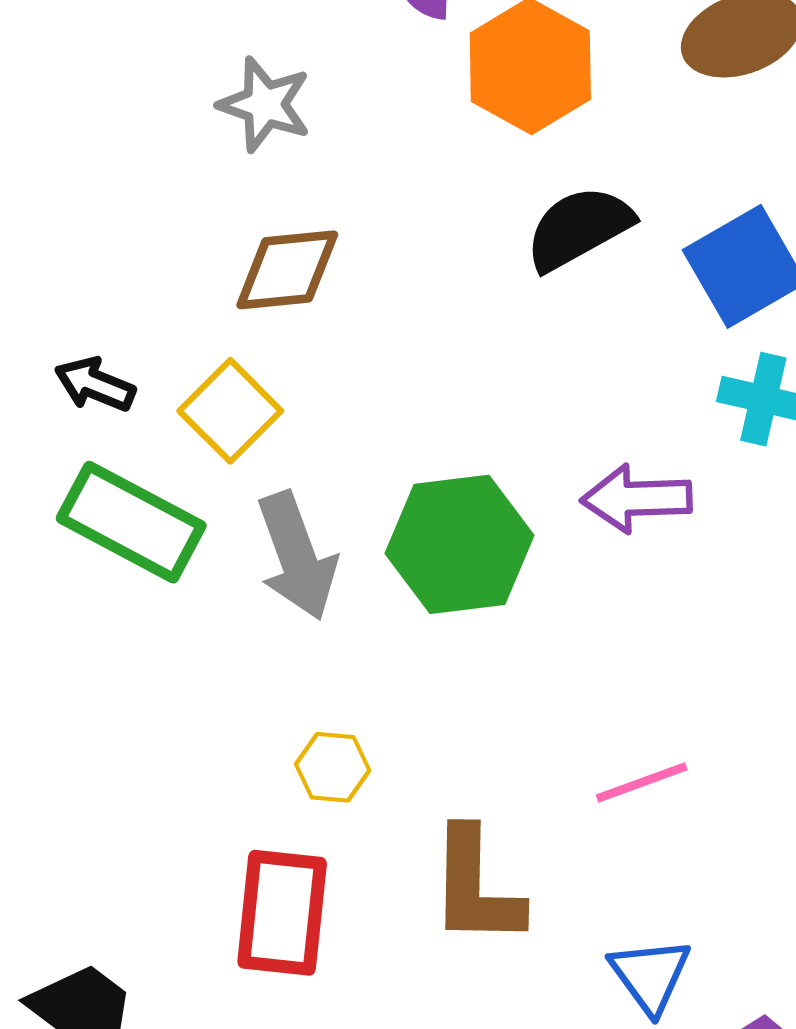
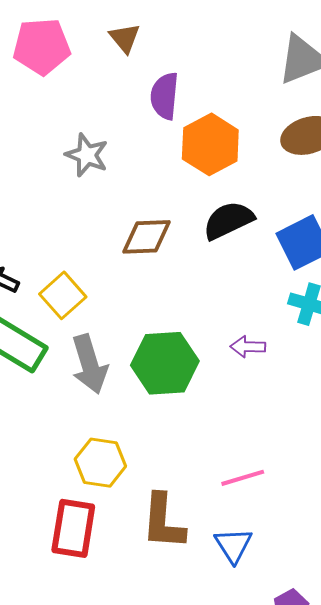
brown diamond: (287, 270) -> (146, 237), moved
purple arrow: (636, 499) -> (248, 347), size x0.7
yellow hexagon: (333, 767) -> (100, 463), size x1.5
blue triangle: (650, 975) -> (233, 545), moved

